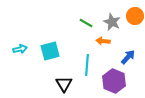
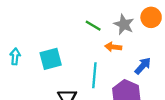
cyan arrow: (20, 49) -> (15, 56), turned -72

